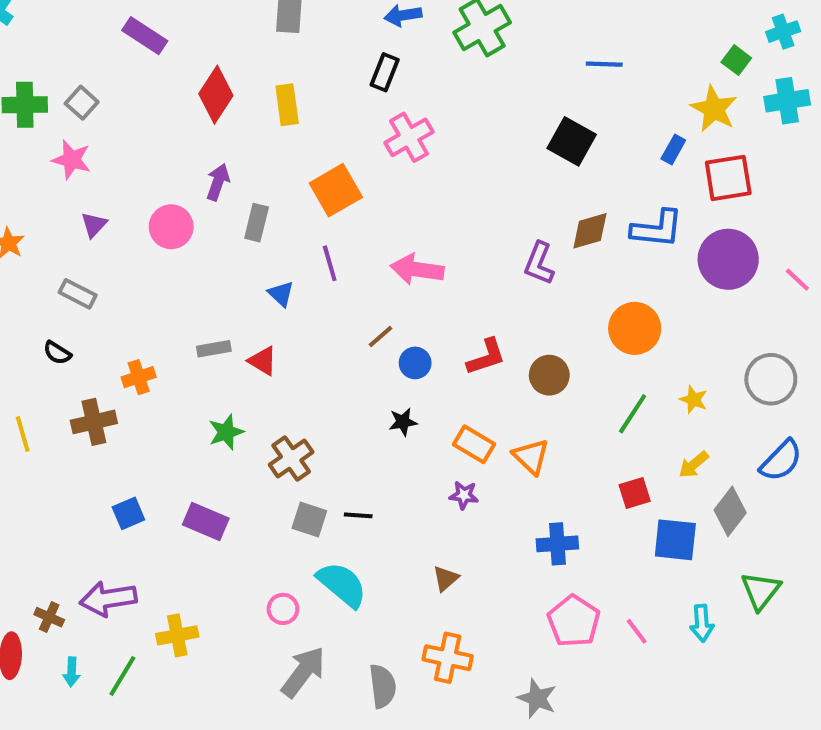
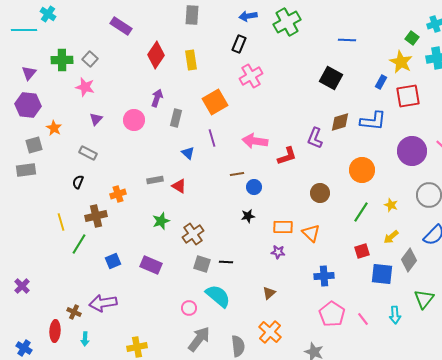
purple circle: (728, 259) -> (412, 151), moved
brown line: (381, 337) -> (237, 174), turned 32
black semicircle: (57, 353) -> (78, 182), turned 80
red L-shape: (486, 357) -> (287, 156), moved
orange rectangle: (474, 444) -> (283, 227), turned -30
yellow cross: (177, 635) -> (137, 347), moved
orange cross: (448, 658) -> (270, 332), turned 30
green line: (122, 676) -> (79, 244), moved

